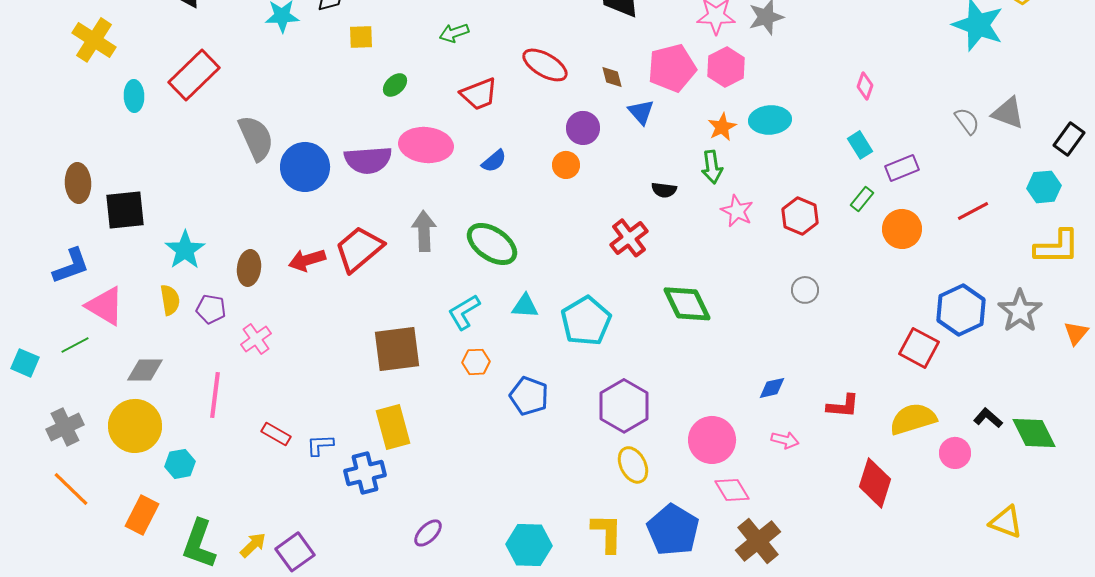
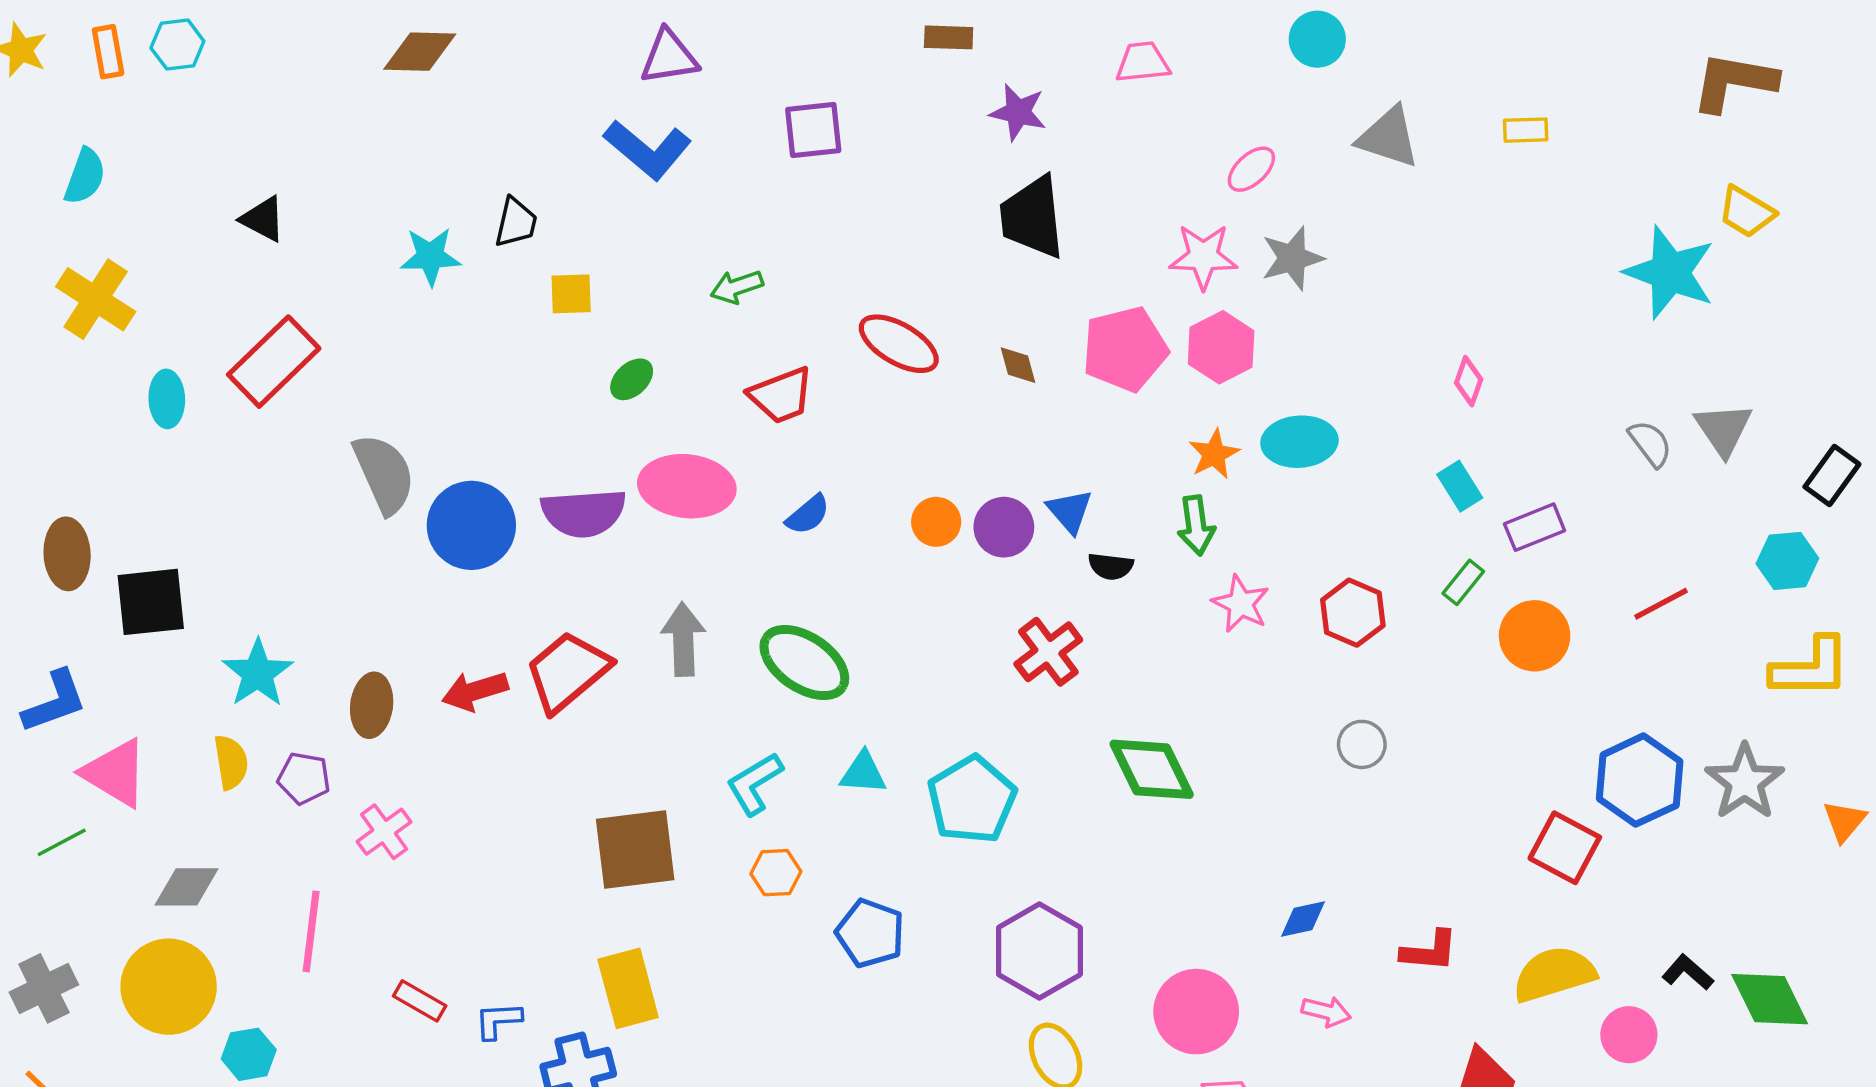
blue triangle: (641, 112) -> (1070, 511), moved
gray triangle: (1008, 113) -> (1723, 429), turned 36
purple circle: (583, 128) -> (1004, 527), moved

